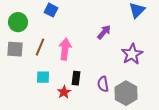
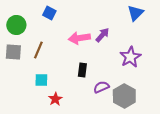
pink arrow: (65, 49) -> (79, 38), moved, turned -105
black rectangle: (76, 78) -> (82, 70), moved
purple semicircle: (103, 84) -> (101, 87), turned 77
red star: (64, 92) -> (55, 99), moved

